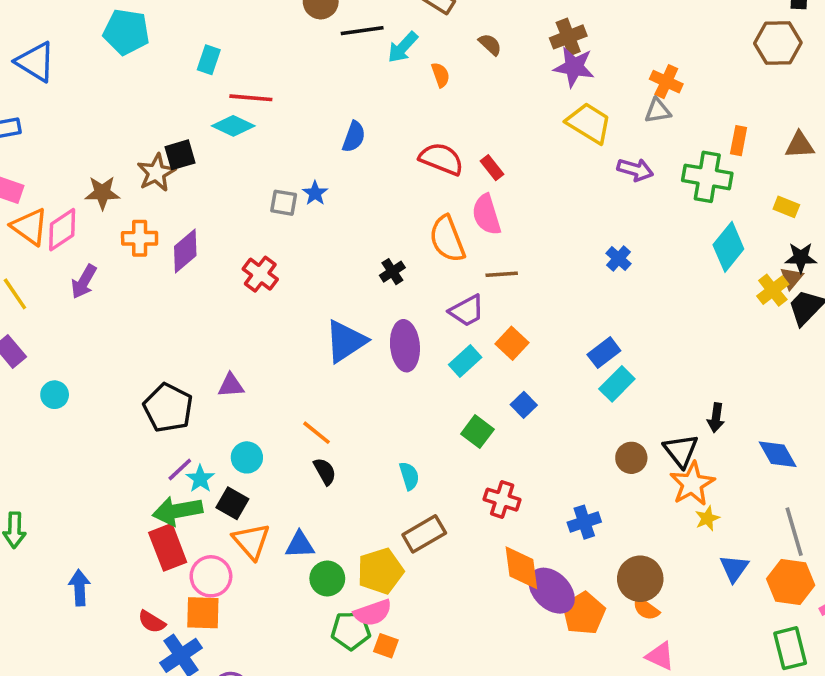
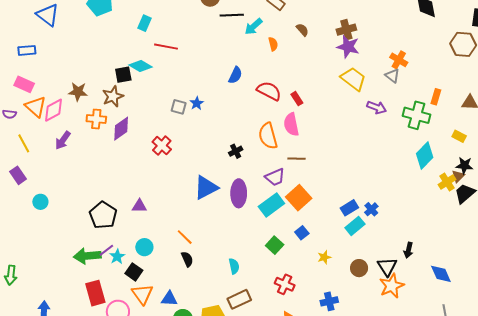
gray triangle: (658, 111) -> (392, 76), turned 42
cyan diamond: (233, 126) -> (141, 66), moved
blue semicircle: (354, 137) -> (235, 75), moved
brown star: (156, 173) -> (113, 96), moved
blue cross: (618, 259) -> (371, 209), moved
orange square: (512, 343) -> (299, 198), size x1.4
cyan rectangle: (465, 361) -> (271, 205), size x1.4
green arrow: (178, 511) -> (87, 256), moved
yellow star: (707, 518) -> (324, 257), moved

